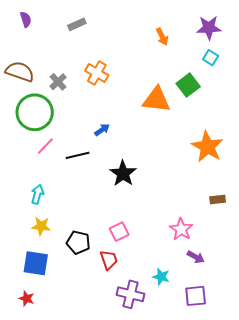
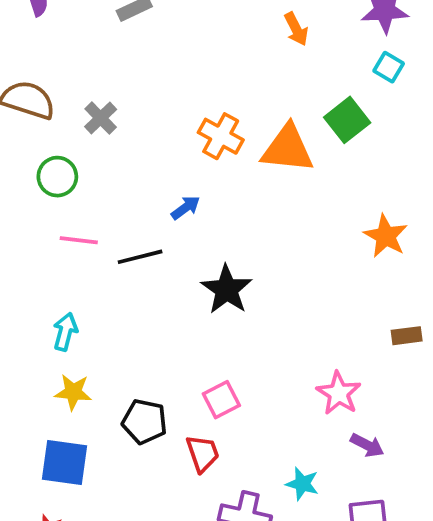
orange cross: (97, 73) -> (221, 136), moved
green circle: (35, 112) -> (57, 177), size x0.6
pink line: (45, 146) -> (79, 240), turned 54
orange star: (207, 147) -> (386, 236), size x0.7

